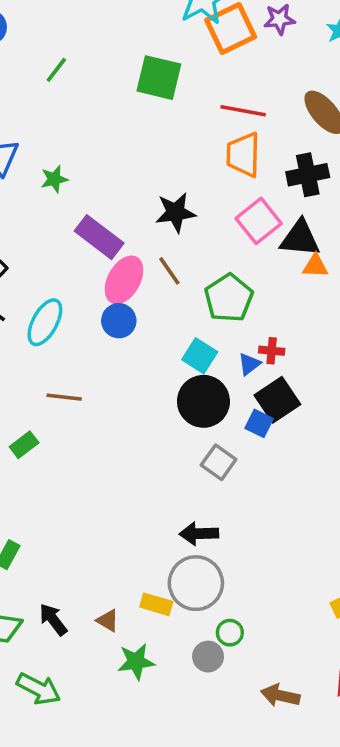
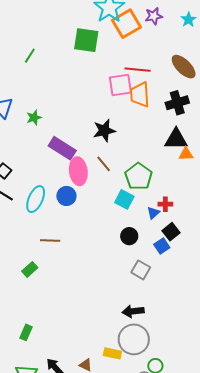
green square: (159, 78) -> (86, 40), moved
pink square: (259, 221) -> (120, 85), moved, turned 35
pink ellipse: (124, 280) -> (78, 171), turned -32
blue circle: (119, 321) -> (66, 196), moved
cyan square: (200, 356) -> (124, 199), moved
black square: (277, 400) -> (171, 232), size x0.7
black circle: (203, 401) -> (129, 236), size x0.6
blue square: (259, 423) -> (162, 246), turned 35

